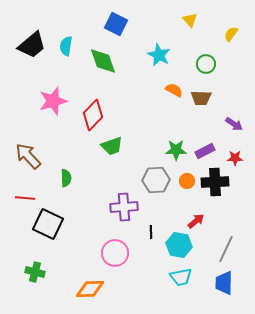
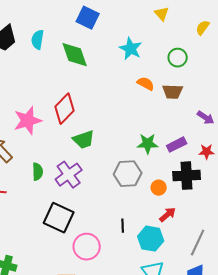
pink star: (53, 101) -> (28, 121), moved
orange circle: (187, 181) -> (159, 188), moved
purple cross: (124, 207) -> (69, 175), moved, turned -32
black square: (48, 224) -> (59, 218), moved

